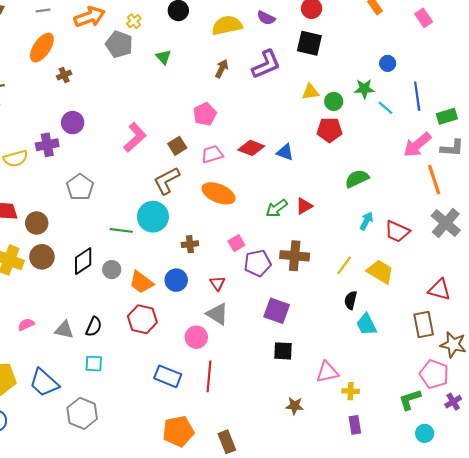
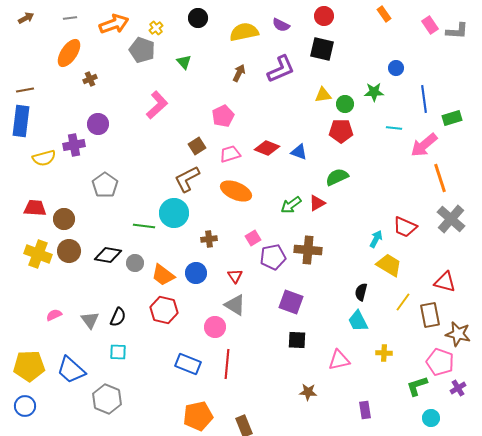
cyan line: (386, 108) -> (394, 128), moved, turned -35
pink L-shape: (135, 137) -> (157, 105), moved
gray L-shape: (452, 148) -> (457, 31), moved
green semicircle: (357, 179) -> (337, 177), moved
cyan arrow: (366, 221) -> (376, 239), moved
black diamond: (83, 261) -> (108, 255), turned 44
yellow line: (344, 265) -> (403, 302), moved
cyan trapezoid: (366, 324) -> (358, 321), moved
gray triangle: (64, 330) -> (90, 320), turned 42
yellow cross: (351, 391) -> (384, 353), moved

